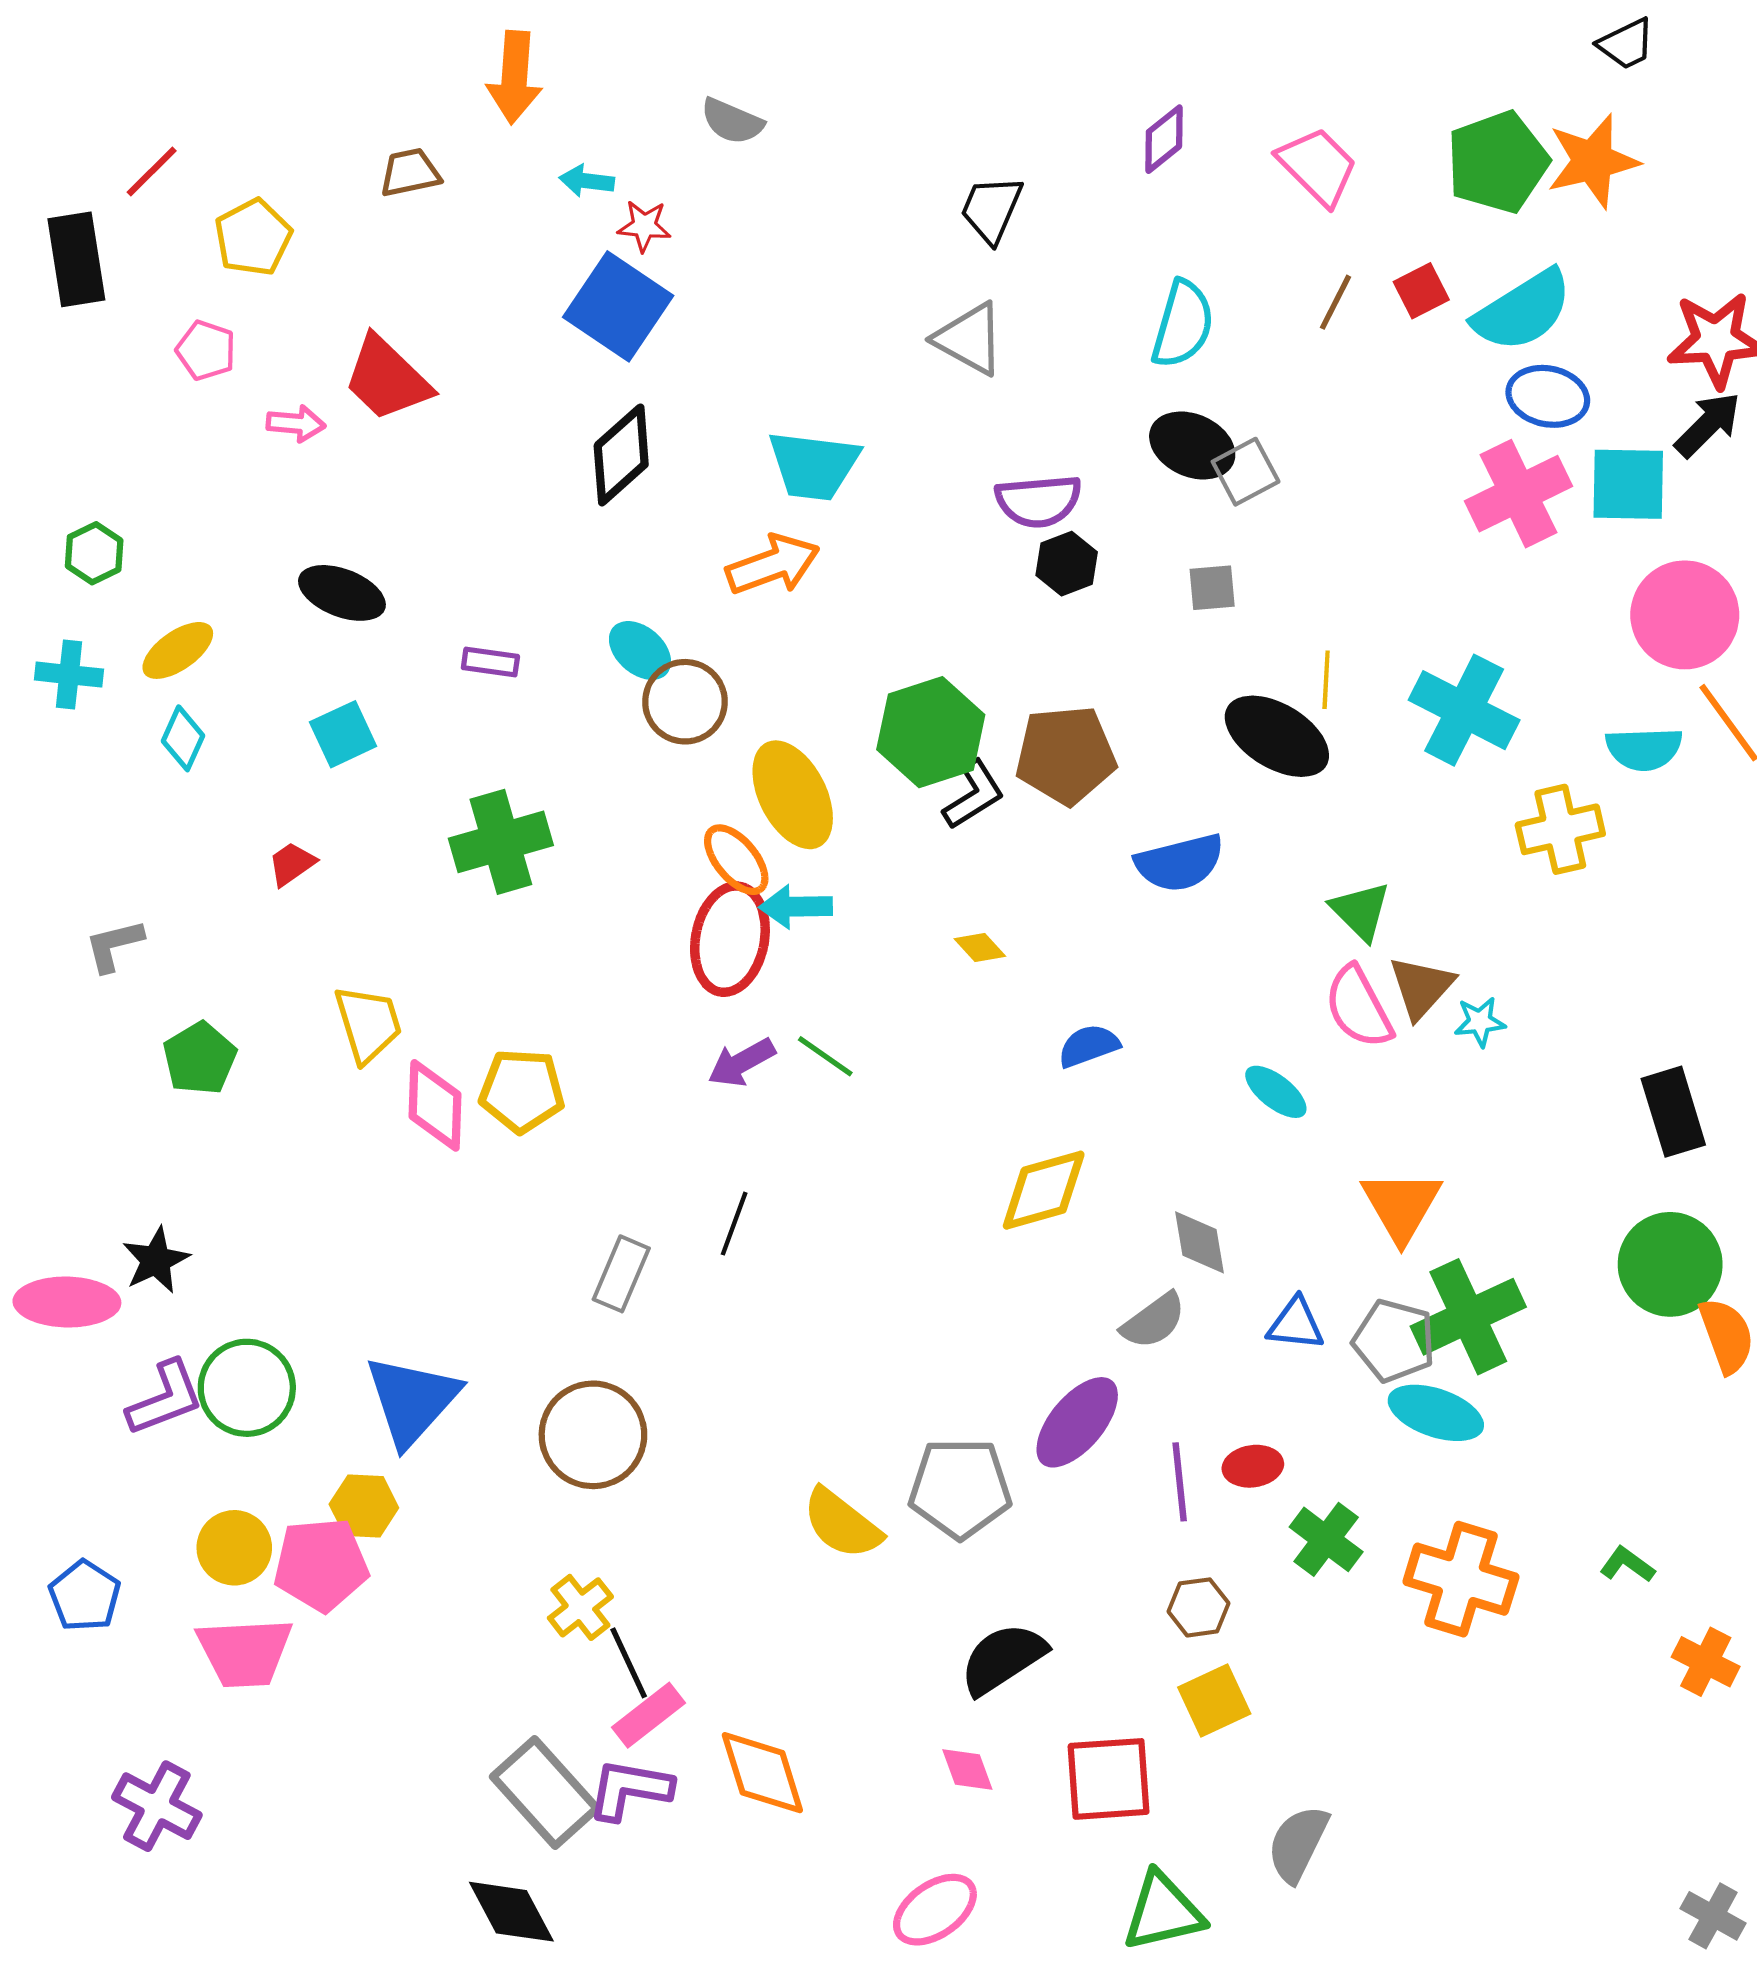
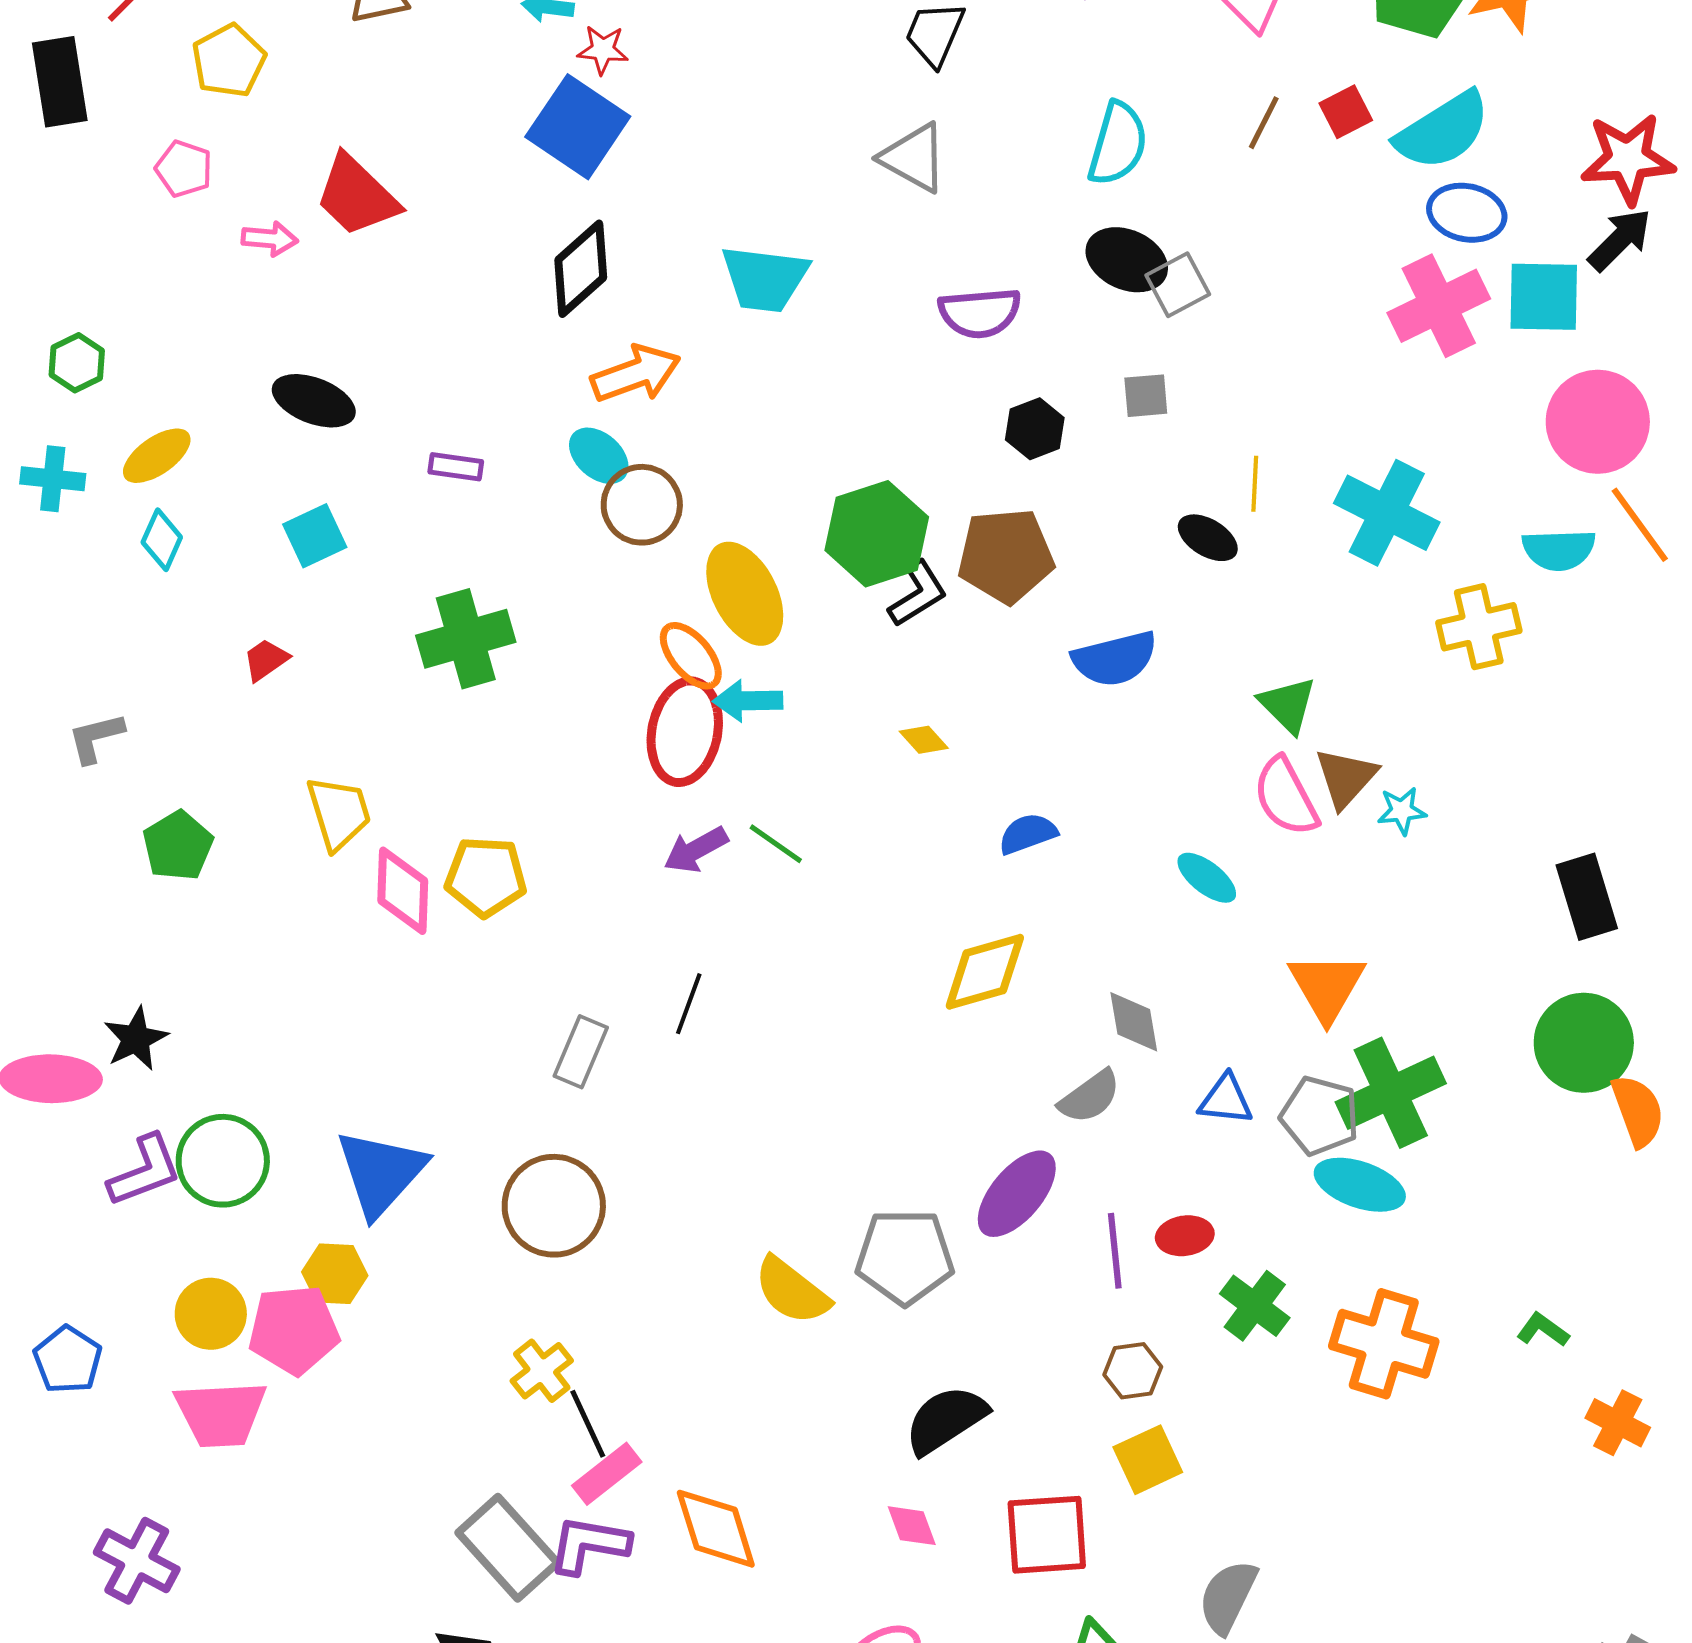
black hexagon: (1067, 564) -> (1035, 429), moved
orange arrow: (773, 565) -> (636, 374), moved
black ellipse: (1277, 736) -> (1208, 538), size x0.6

